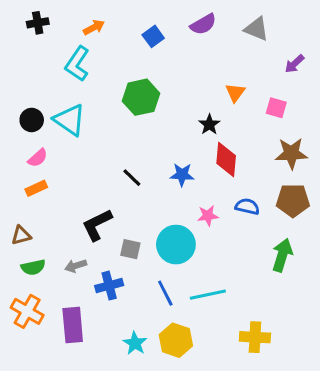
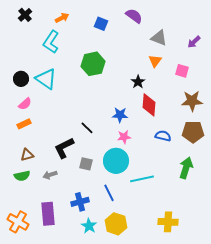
black cross: (38, 23) -> (25, 15), turned -32
purple semicircle: (203, 24) -> (134, 16), turned -114
gray triangle: (256, 29) -> (159, 38), moved
blue square: (153, 36) -> (101, 24), turned -32
black line: (132, 178) -> (87, 128), moved
pink star: (208, 216) -> (124, 137), moved
brown triangle: (21, 235) -> (27, 155), moved
blue cross: (109, 286) -> (80, 202), moved
cyan line: (208, 295) -> (142, 179), moved
orange cross: (27, 311) -> (18, 222), moved

